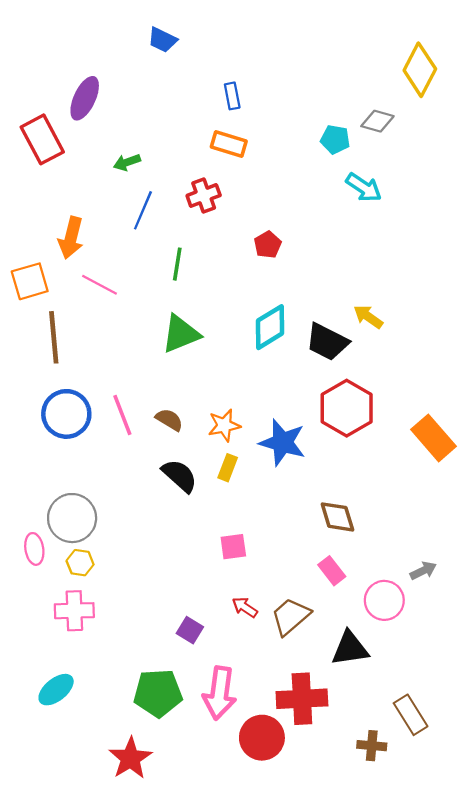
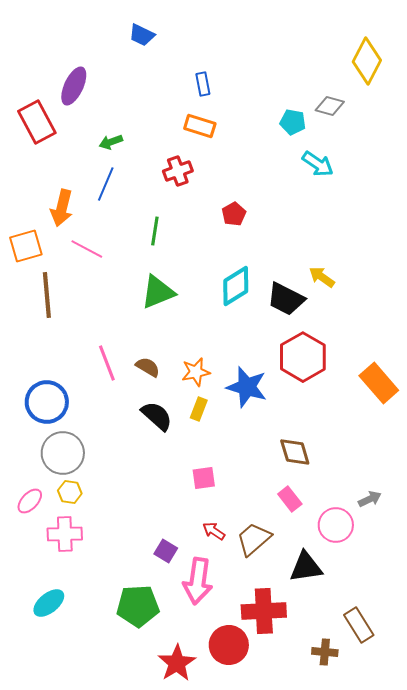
blue line: (143, 210) -> (106, 184), moved
blue circle: (66, 414) -> (47, 402), moved
pink ellipse: (34, 549) -> (30, 501), moved, turned 52
pink arrow: (220, 693) -> (198, 581), moved
red star: (130, 758) -> (177, 663), moved

